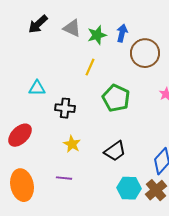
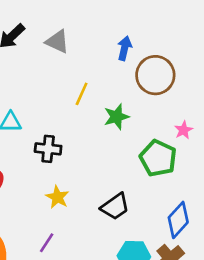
green star: (97, 35) -> (116, 117), moved
green pentagon: (116, 98) -> (158, 158), moved
purple line: (64, 178) -> (47, 243), turned -63

